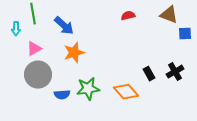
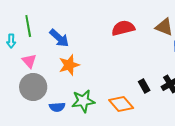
red semicircle: (128, 16) -> (123, 28), size x1.6
pink triangle: (34, 49) -> (29, 61), turned -42

